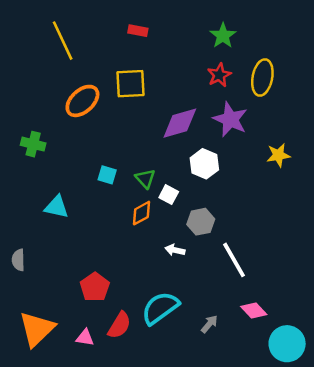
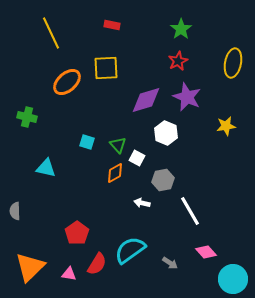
yellow ellipse: (262, 78) -> (233, 63), moved
gray arrow: (209, 324) -> (170, 263), turned 84

